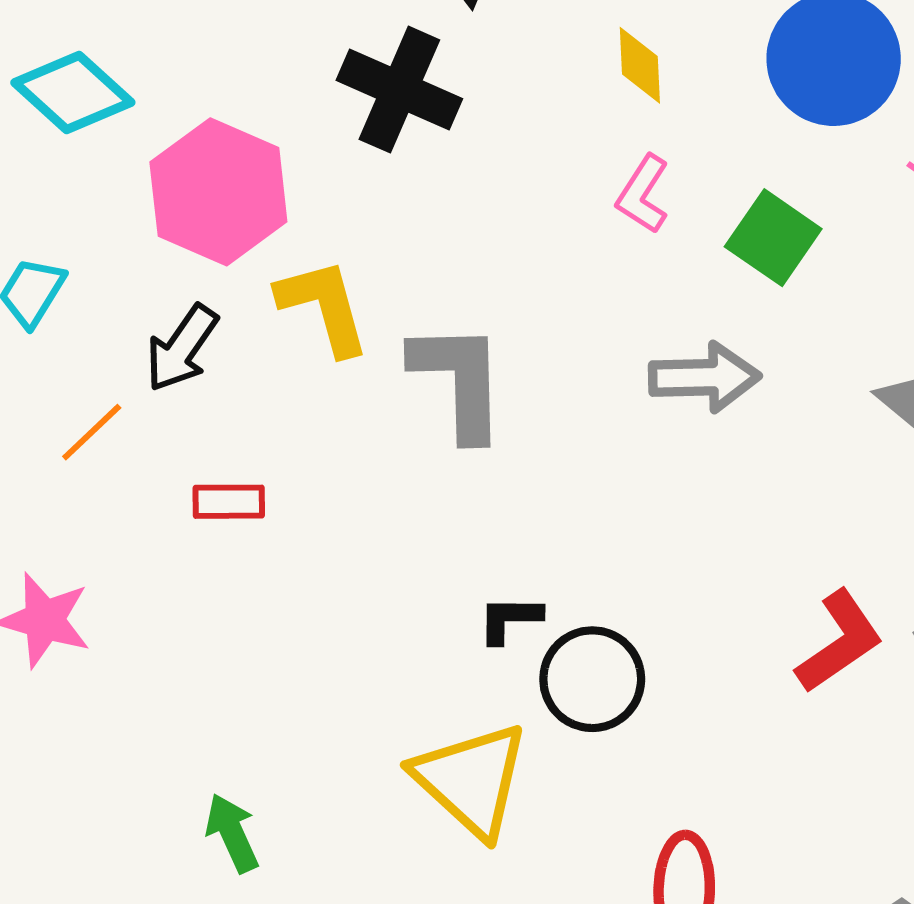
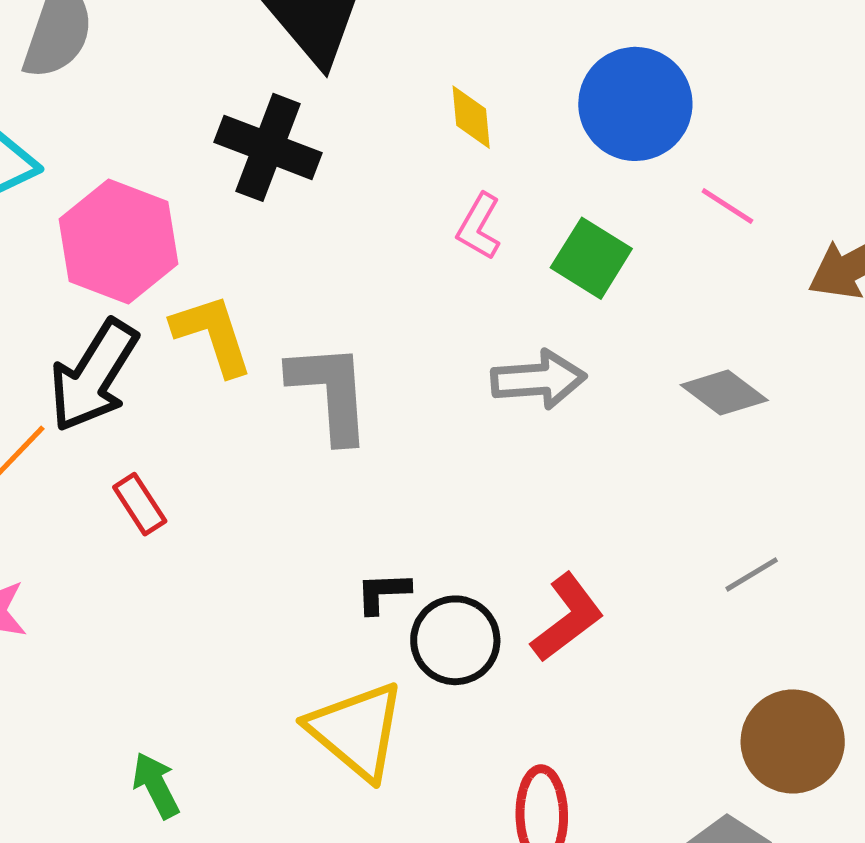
black arrow: (182, 348) -> (94, 376), size x1.5
red rectangle: (229, 502) -> (140, 504), turned 60
red L-shape: (839, 642) -> (567, 618), moved

